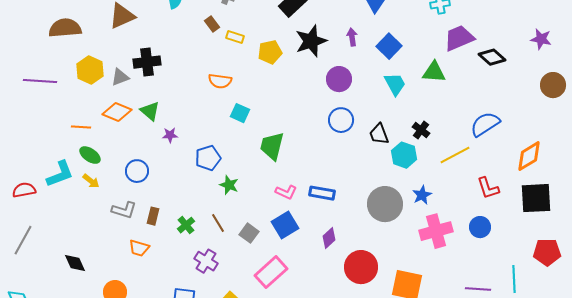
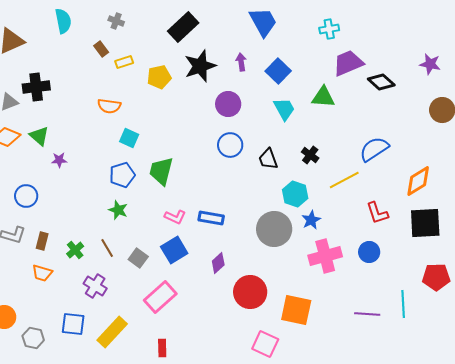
yellow rectangle: (235, 37) -> (124, 62), turned -36
cyan hexagon: (404, 155) -> (295, 194), moved
blue pentagon: (208, 158) -> (122, 175), moved
orange trapezoid: (139, 248) -> (42, 273), moved

